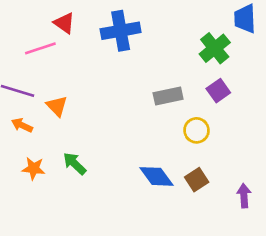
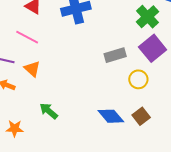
pink line: (40, 48) -> (27, 37), moved, turned 50
purple square: (218, 91) -> (153, 48), size x1.5
orange star: (34, 168) -> (15, 128), moved

